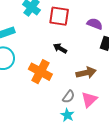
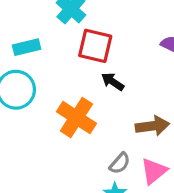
red square: (59, 16) -> (95, 46), moved

